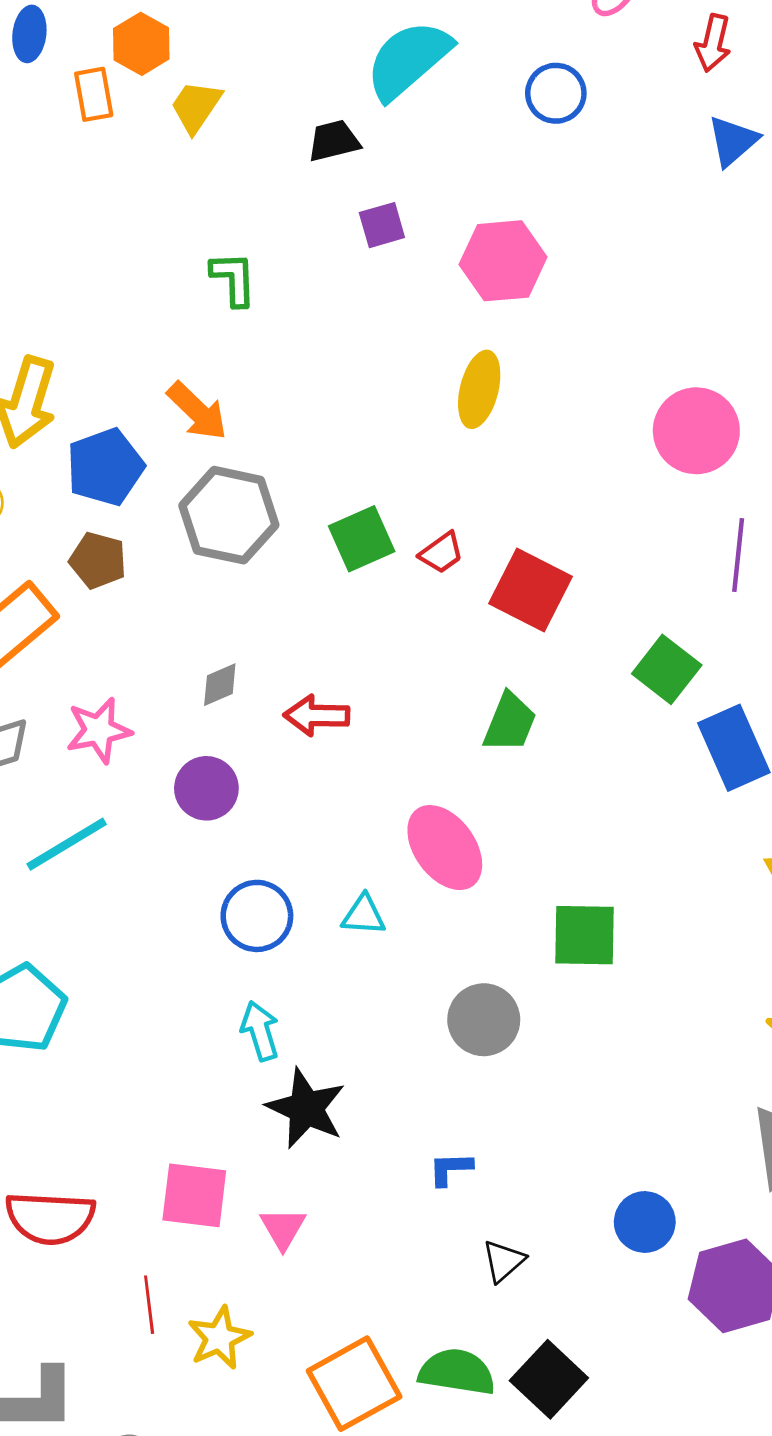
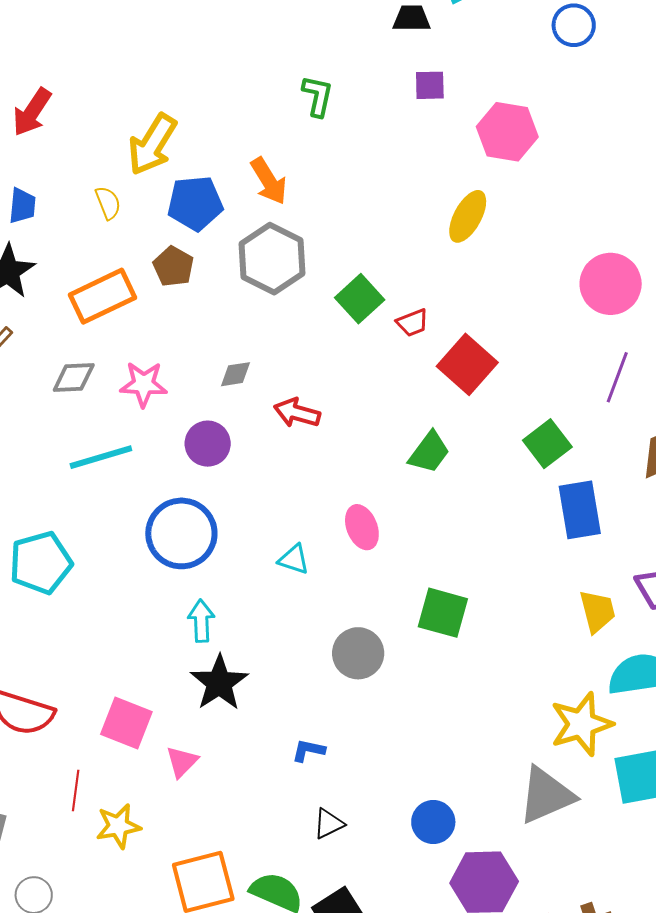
green square: (362, 539) -> (360, 299), turned -33
pink ellipse: (445, 848) -> (362, 527), size x0.7
blue circle: (257, 916) -> (181, 533), moved, size x1.4

